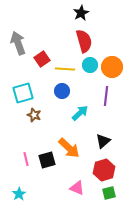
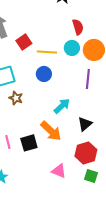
red semicircle: (84, 41) -> (78, 27), moved, size x0.7
cyan arrow: (80, 113) -> (62, 106), moved
green square: (109, 193) -> (91, 176), turned 32

